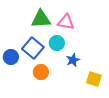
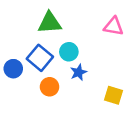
pink triangle: (66, 22) -> (114, 26), moved
blue star: (73, 60) -> (79, 72), moved

